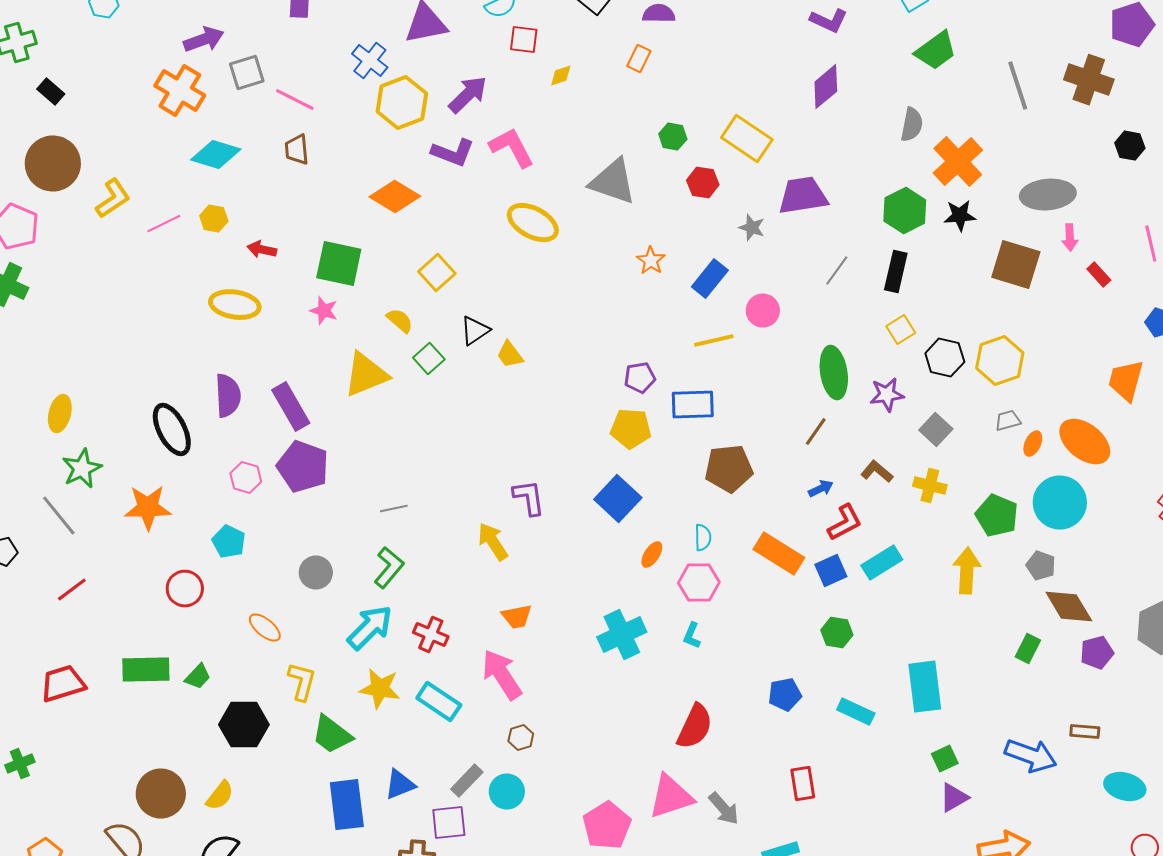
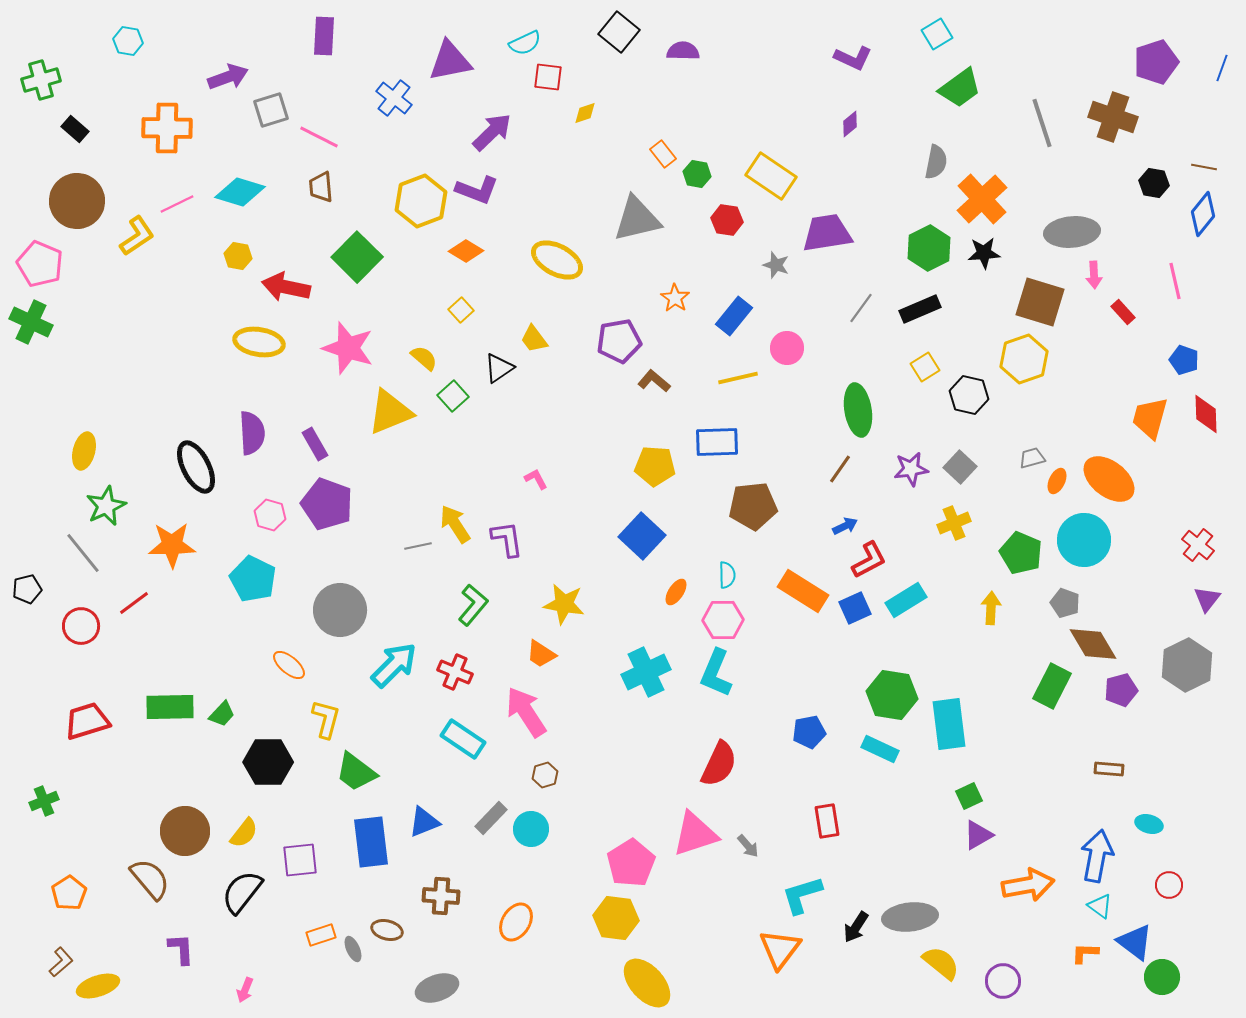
orange rectangle: (639, 59) -> (663, 154), moved, turned -64
purple diamond: (826, 87) -> (850, 124), size x0.6
orange cross: (180, 91) -> (167, 128), moved, turned -30
yellow hexagon: (402, 103) -> (421, 201), moved
pink L-shape: (512, 148) -> (536, 479), moved, size x0.5
gray triangle: (613, 182) -> (637, 219), turned -32
orange diamond: (395, 197) -> (466, 251), moved, size x0.7
pink line: (164, 224) -> (177, 204), moved
red arrow: (262, 250) -> (286, 287), size x1.6
green square: (339, 264) -> (357, 257), moved, turned 33
black rectangle: (896, 272) -> (920, 309), turned 54
yellow square: (437, 273) -> (461, 310), size x0.7
pink star: (324, 311) -> (348, 348), size x1.8
yellow trapezoid: (510, 355) -> (534, 339), moved
yellow hexagon: (1000, 361) -> (1024, 359), moved
purple pentagon: (640, 378) -> (619, 341), moved, size x1.4
purple star: (887, 395) -> (911, 469), moved
purple rectangle: (291, 407) -> (315, 444), size x0.7
brown L-shape: (877, 472) -> (654, 381), moved
yellow cross: (930, 486) -> (954, 523), turned -36
purple L-shape: (529, 498) -> (507, 539), moved
cyan pentagon: (229, 542) -> (253, 579), size x1.4
yellow arrow: (493, 542) -> (455, 524), moved
green L-shape: (389, 568) -> (473, 605), moved
yellow arrow: (967, 571) -> (991, 608), size x0.7
gray circle: (316, 573) -> (340, 610), size x1.6
red circle: (185, 589) -> (81, 626), moved
red line: (72, 590) -> (134, 603), moved
orange trapezoid: (517, 617) -> (541, 654), turned 44
green hexagon: (837, 633) -> (892, 695), moved, size x1.6
cyan L-shape: (692, 636) -> (716, 673), size x1.8
green rectangle: (1028, 649) -> (1052, 686), size x1.5
yellow star: (380, 689) -> (564, 604), moved
blue arrow: (1031, 756) -> (1097, 856), moved, turned -99
cyan ellipse: (1125, 787) -> (1149, 824), size x0.7
gray arrow: (724, 809) -> (748, 846), size x0.7
purple square: (449, 823) -> (300, 860), moved

